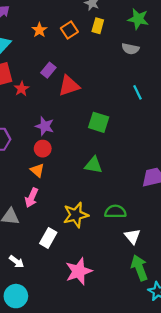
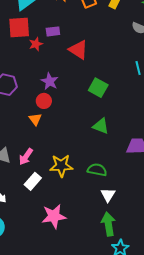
purple rectangle: (48, 70) -> (53, 31), moved, turned 32
red triangle: (69, 86) -> (78, 50), turned 40
green triangle: (93, 165) -> (101, 126), moved
pink arrow: (32, 198) -> (26, 157), moved

